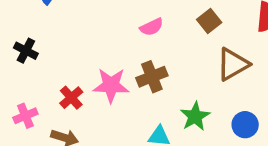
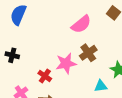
pink semicircle: (152, 27) -> (81, 24), size x1.5

